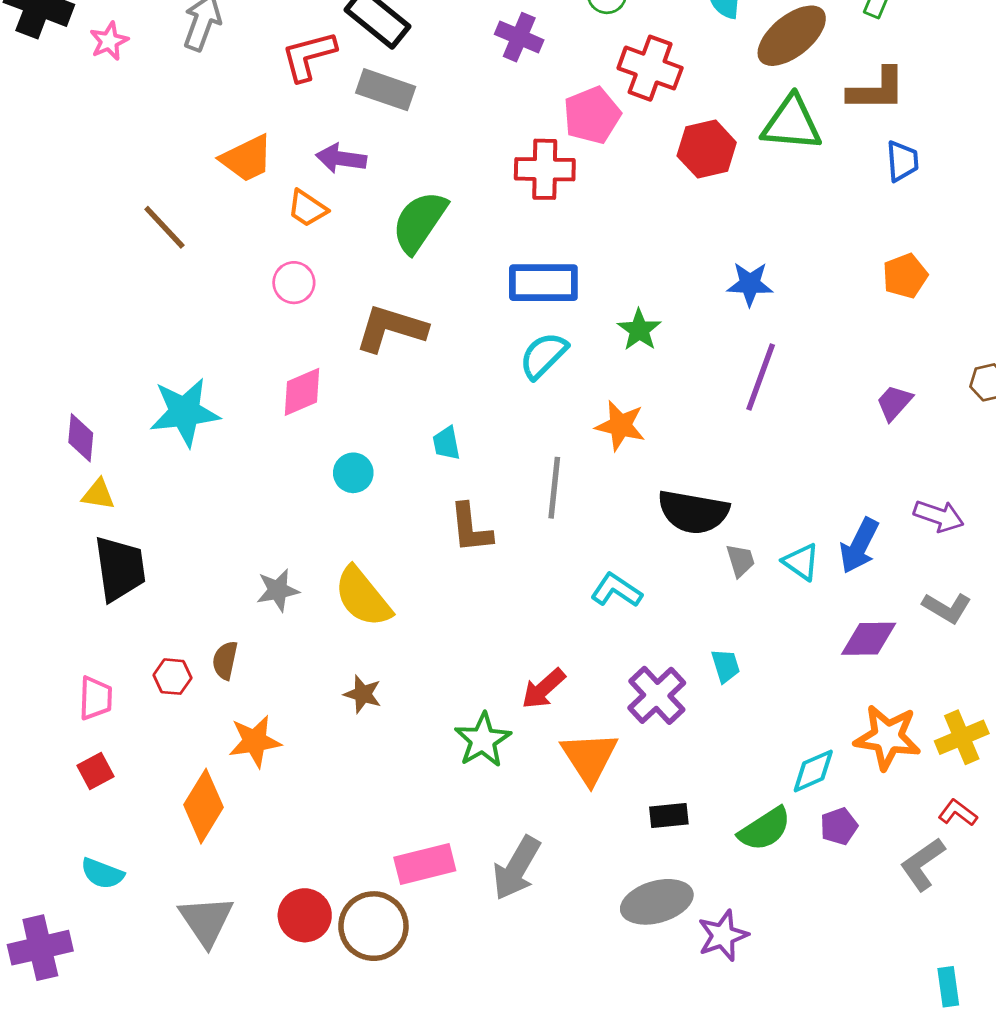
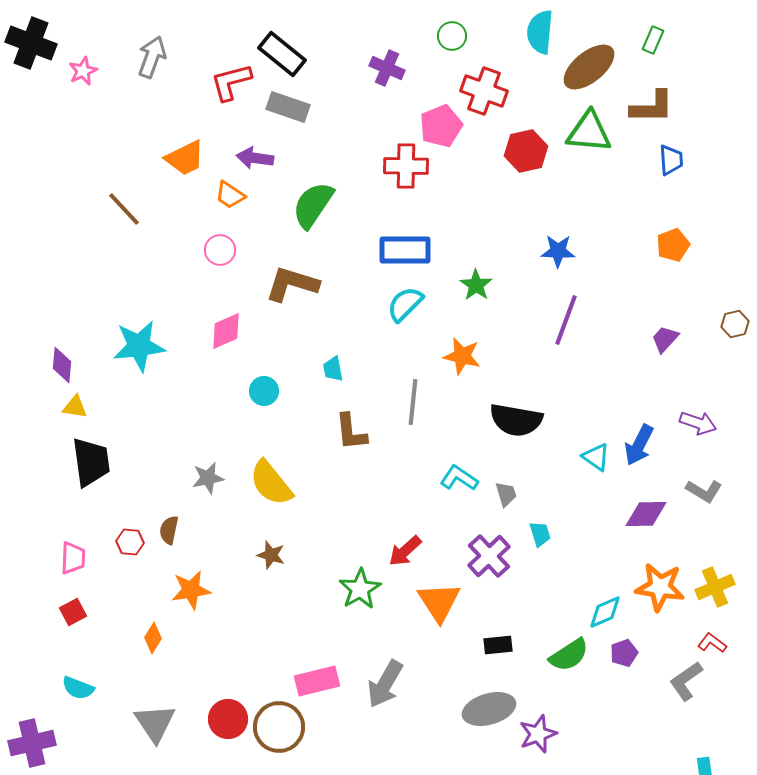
gray trapezoid: (740, 561) -> (506, 494), moved
orange diamond: (204, 806) -> (153, 638), size x0.6

